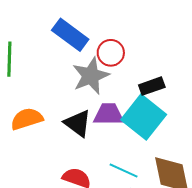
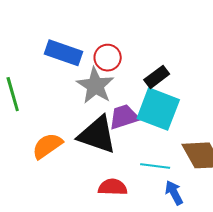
black triangle: (78, 123) -> (97, 135), size x1.4

